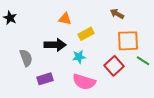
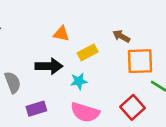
brown arrow: (117, 14) -> (121, 36), moved
red square: (114, 66) -> (132, 107), moved

